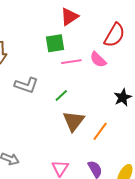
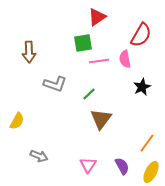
pink semicircle: (98, 60) -> (125, 59), turned 36
black star: (123, 97) -> (142, 87), moved
orange line: (100, 131) -> (147, 143), moved

